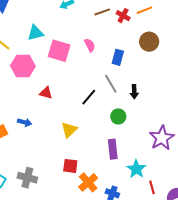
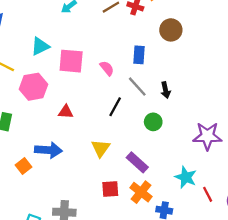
pink semicircle: (90, 45) -> (107, 68), moved
blue arrow: (25, 122) -> (48, 150), size x1.6
purple star: (162, 138) -> (207, 136), turned -30
purple rectangle: (113, 149) -> (137, 162), moved, turned -30
orange cross: (88, 182) -> (141, 192), moved

